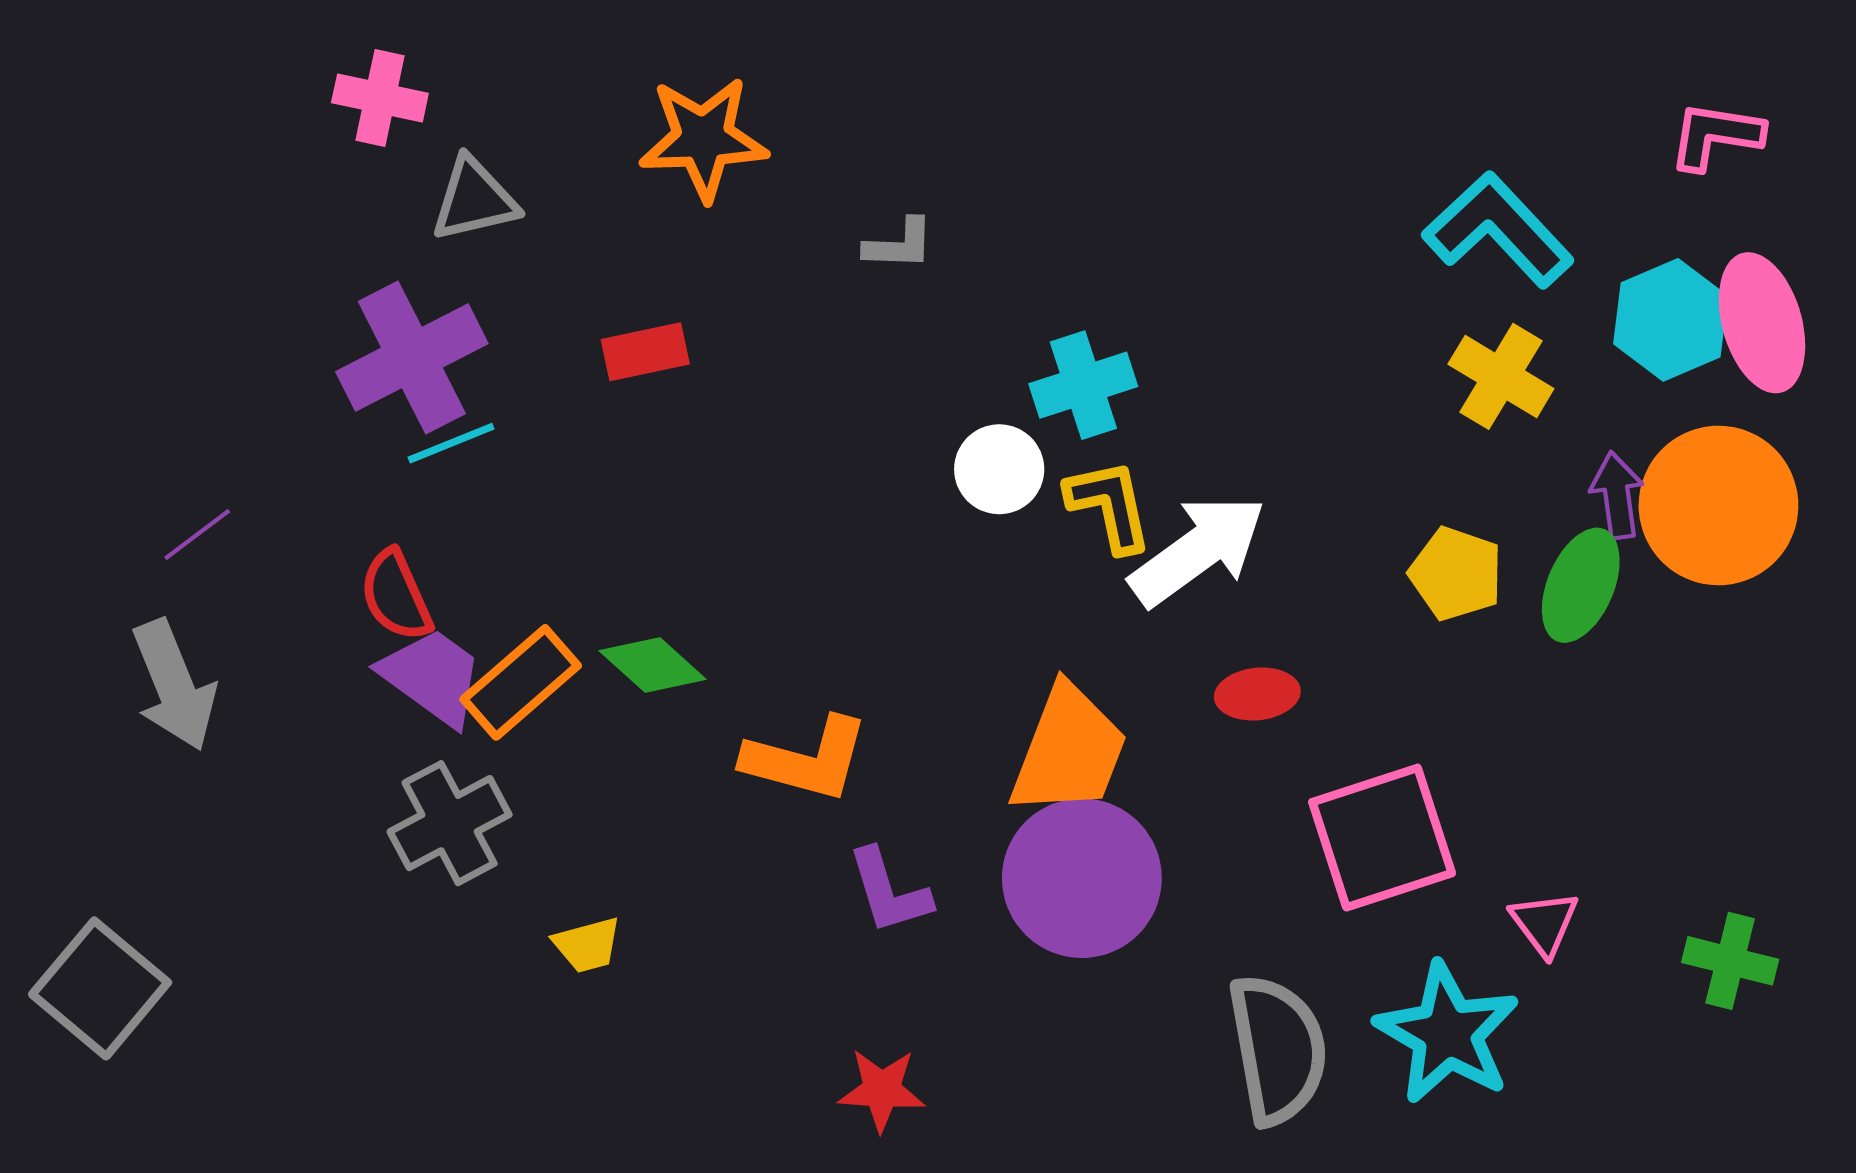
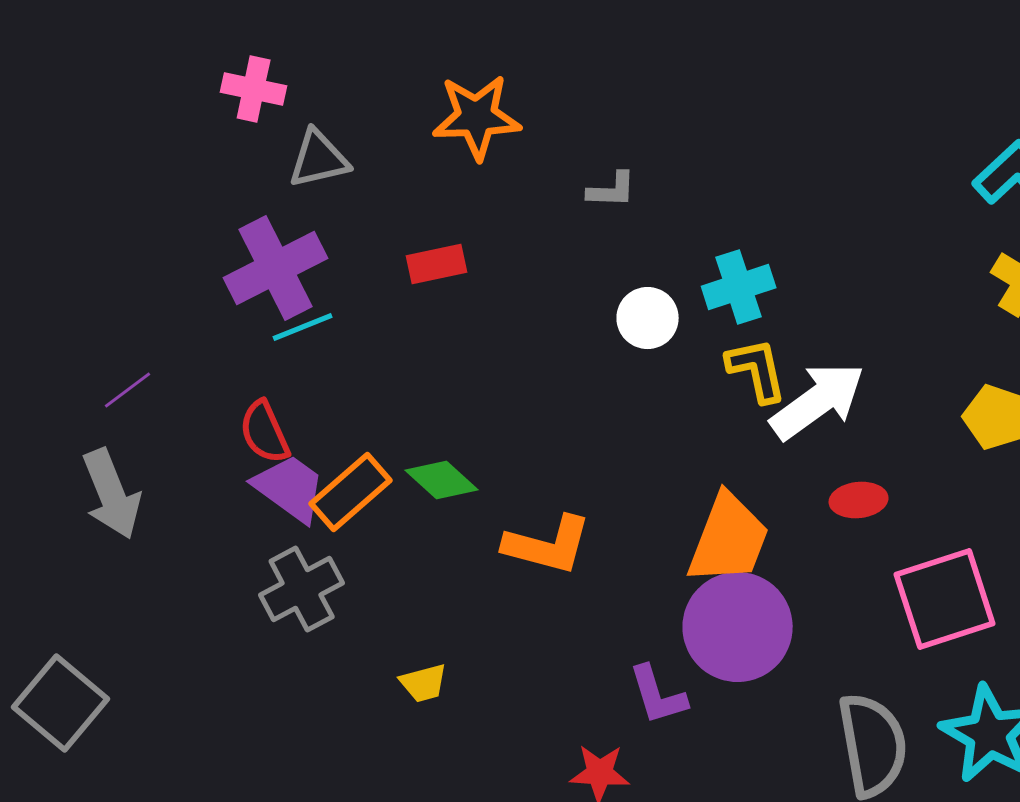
white circle: (999, 469) -> (648, 318), moved
purple L-shape: (889, 891) -> (658, 695), moved
yellow trapezoid: (587, 945) -> (424, 683), moved

